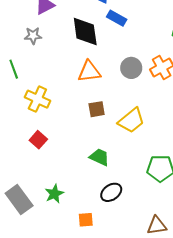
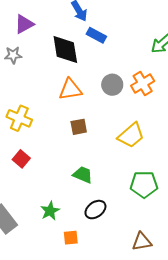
yellow trapezoid: (131, 121) -> (131, 135), moved
green star: (54, 194) -> (50, 211), moved

